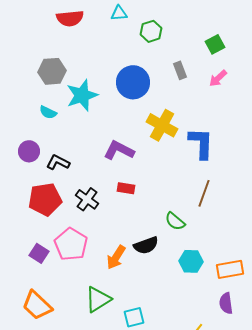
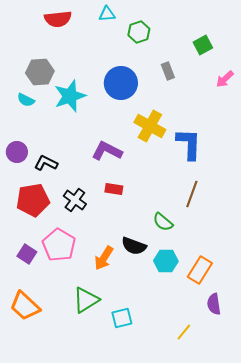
pink arrow: (218, 78) -> (225, 79), moved
cyan semicircle: (48, 112) -> (26, 100), moved
black semicircle: (146, 245) -> (134, 246), turned 40
cyan hexagon: (191, 261) -> (166, 261), moved
orange rectangle: (230, 269) -> (200, 270), moved, turned -48

